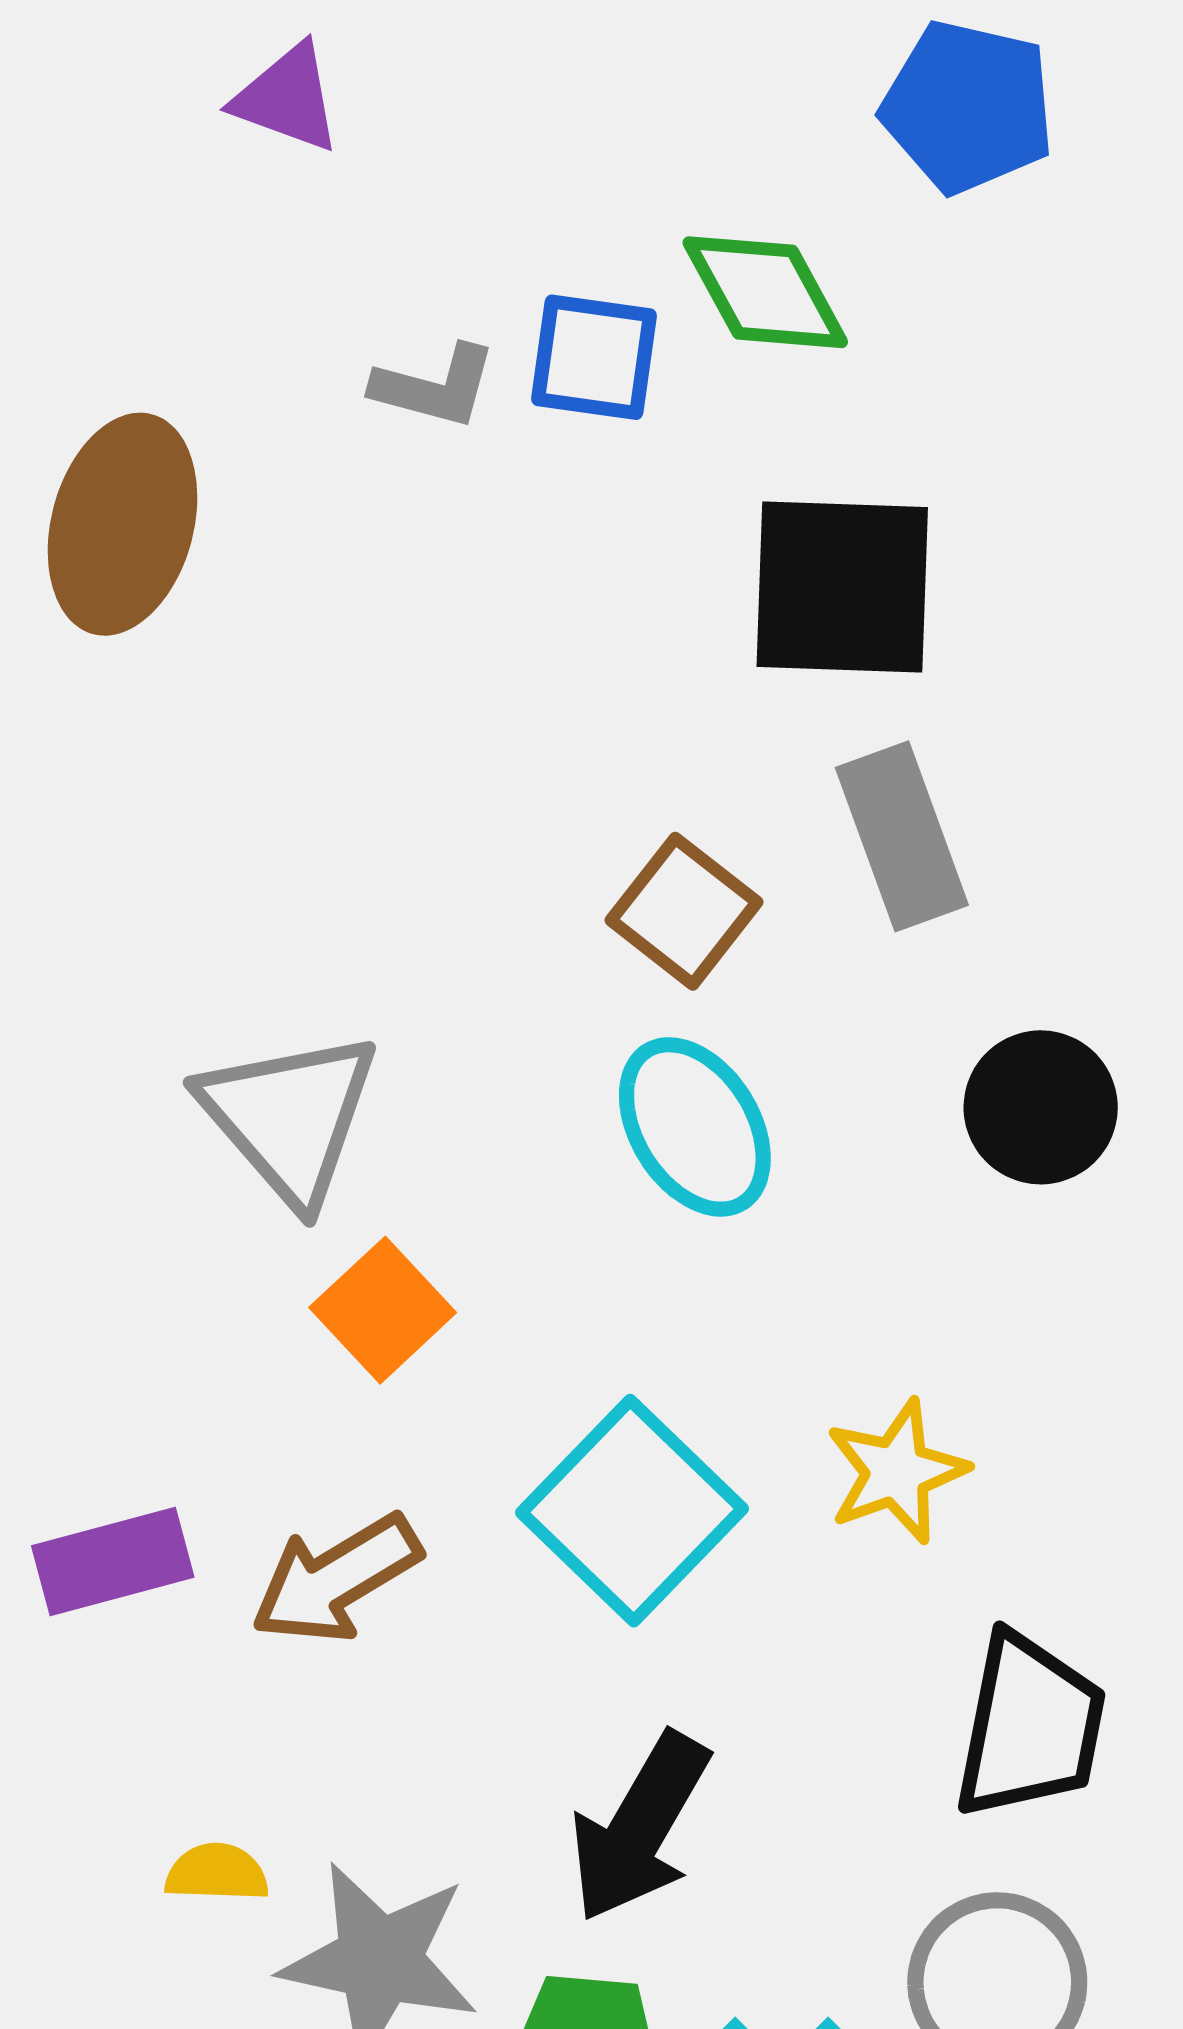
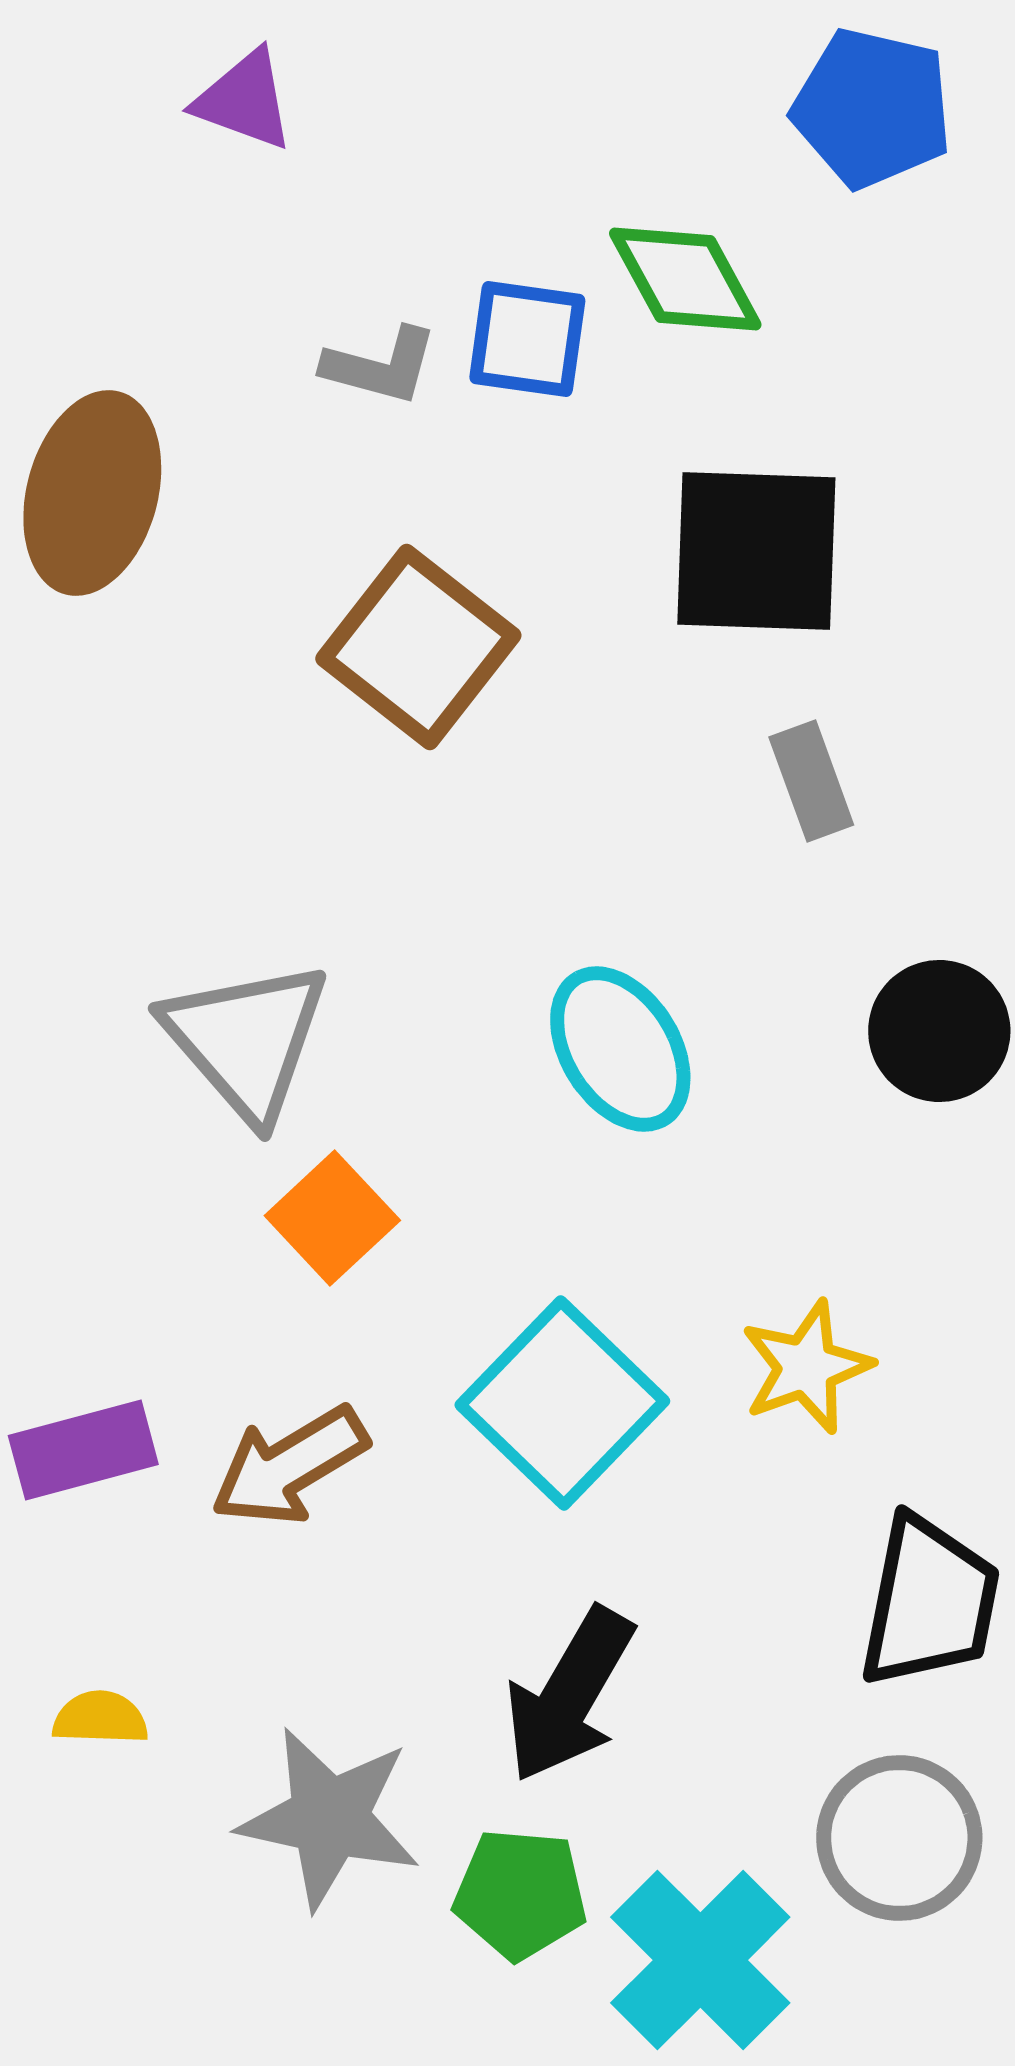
gray rectangle: (902, 836) -> (811, 781), size x0.7
brown square: (684, 911) -> (418, 647), moved, size x1.4
yellow semicircle: (217, 1873) -> (100, 1718), moved

